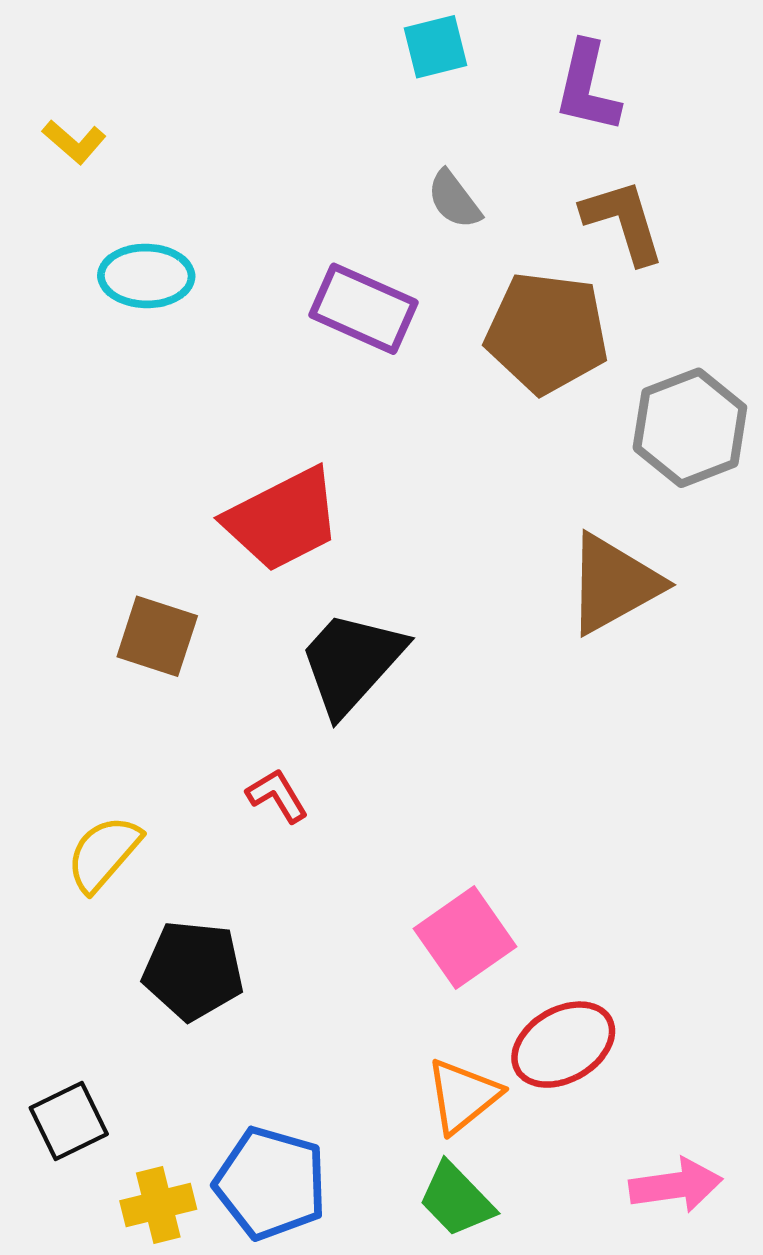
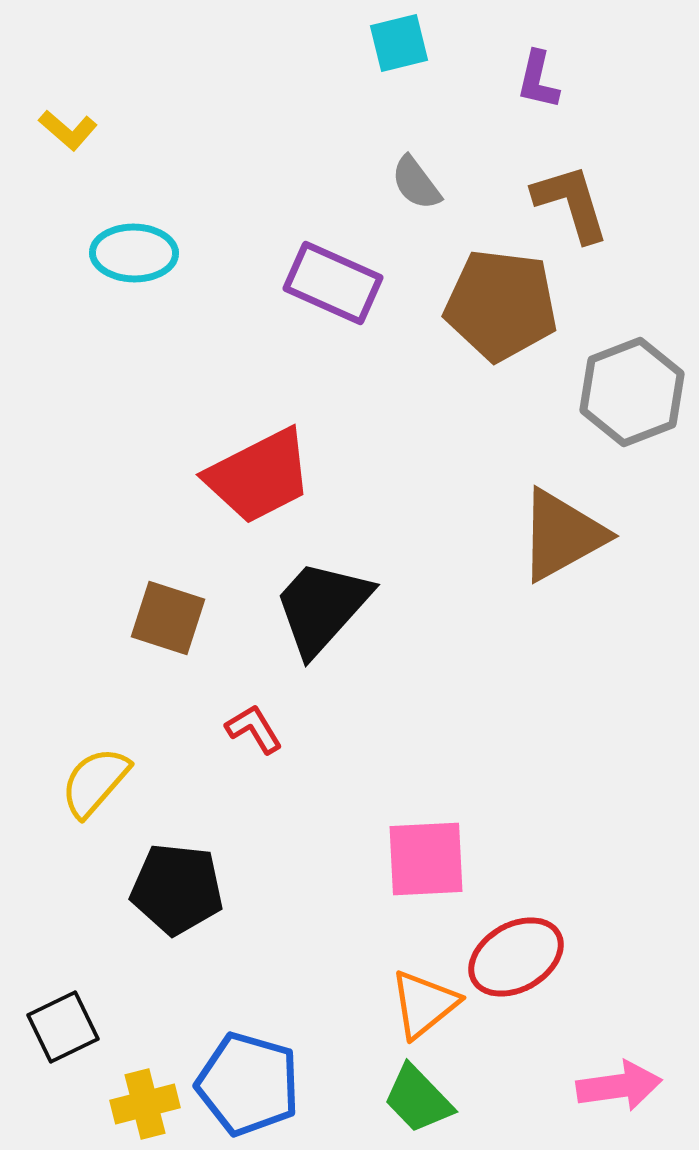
purple L-shape: (587, 87) -> (538, 80), size x0.7
brown square: (157, 636) -> (168, 618), moved
pink square: (465, 938) -> (426, 859), turned 32

